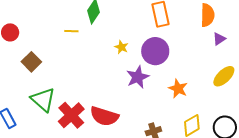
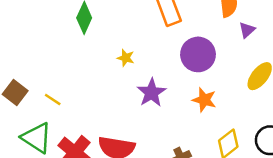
yellow line: (71, 31) -> (53, 100), moved, turned 40
purple circle: (155, 51) -> (198, 54), moved

